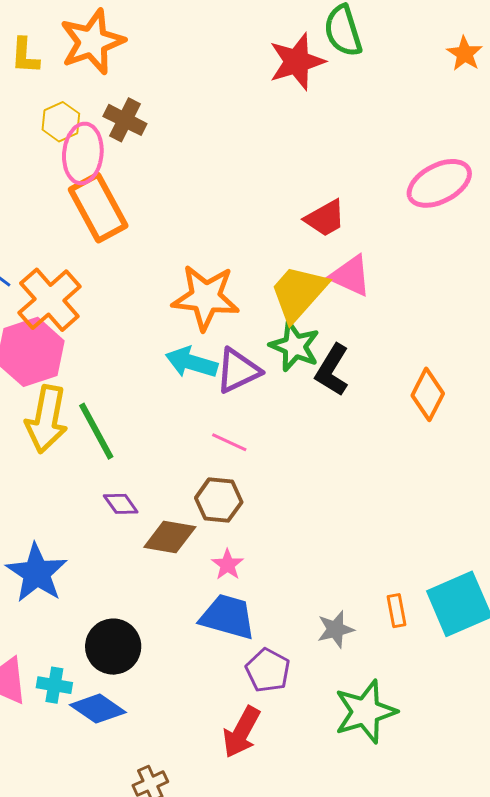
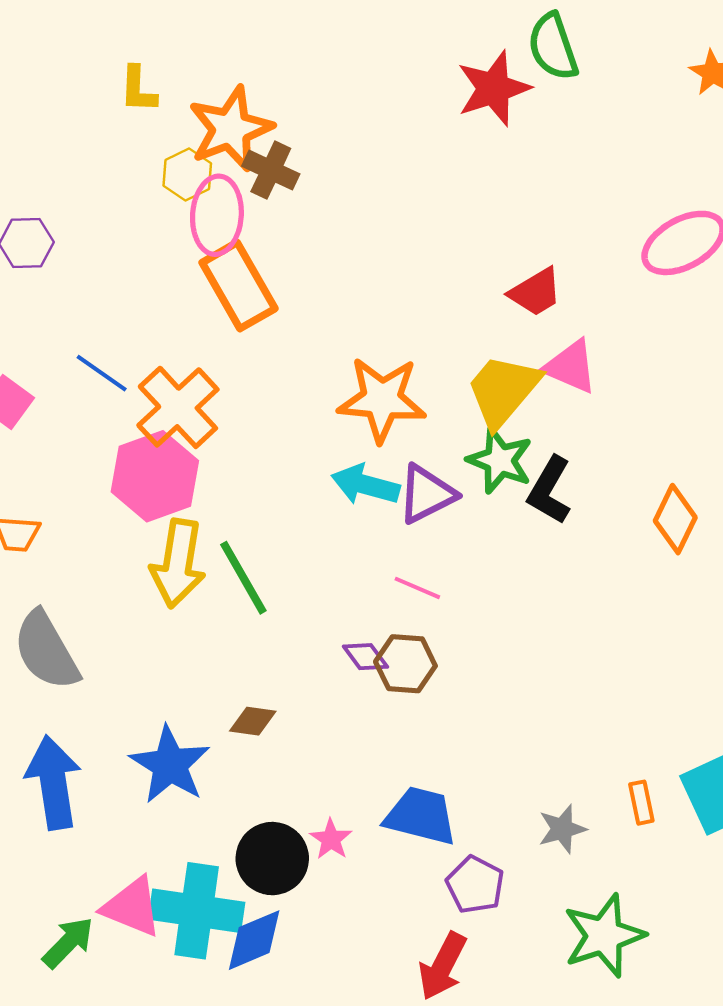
orange star: (92, 42) -> (231, 129), moved
purple diamond: (121, 504) -> (365, 657), moved
brown diamond: (170, 537) -> (253, 721), moved, size x0.7
pink star: (227, 565) -> (331, 839), moved
cyan cross: (54, 685) -> (197, 911), size x2.0
blue diamond: (98, 709) -> (254, 940), turned -56

